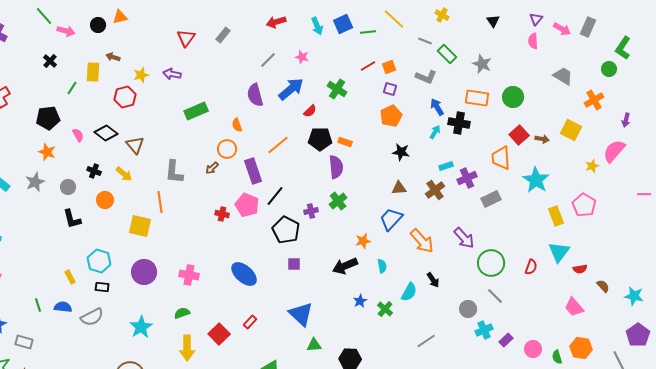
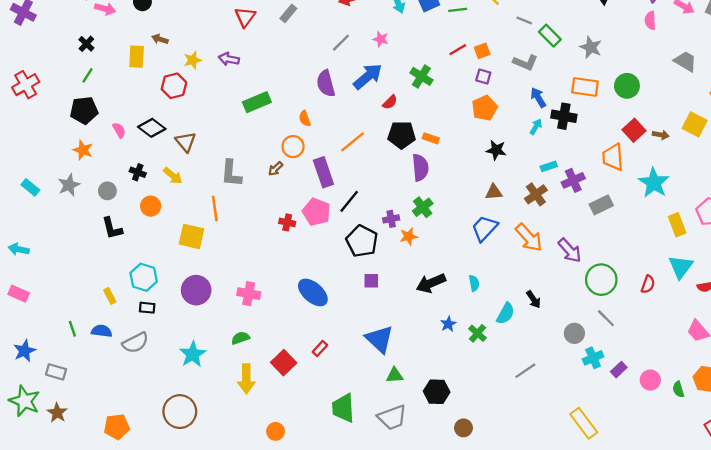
green line: (72, 88) -> (88, 75), moved
orange star: (363, 241) -> (409, 236), moved
orange arrow: (422, 241) -> (529, 238), moved

